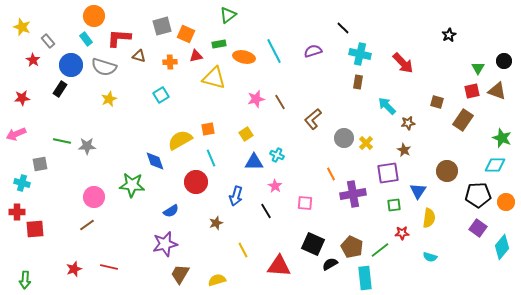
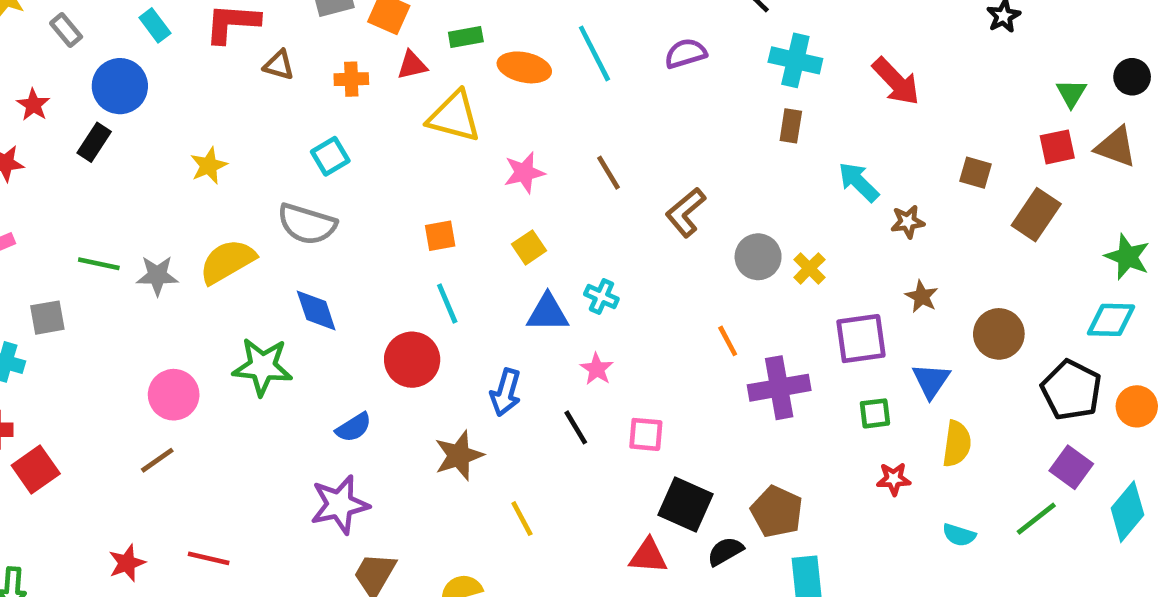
red star: (33, 60) -> (33, 105), moved
gray semicircle: (104, 67) -> (307, 224), moved
pink star: (256, 99) -> (524, 173), moved
yellow semicircle: (180, 140) -> (227, 261), moved
brown star: (404, 150) -> (922, 297), moved
black pentagon: (478, 195) -> (1071, 390), turned 30
pink square: (305, 203) -> (646, 434), moved
brown star: (216, 223) -> (459, 455), size x1.5
red square: (35, 229) -> (36, 470), turned -30
green line: (380, 250) -> (1036, 519), moved
red triangle: (279, 266) -> (648, 556), moved, size x0.7

